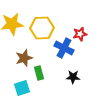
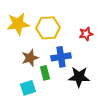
blue cross: (64, 48) -> (61, 57), moved, turned -36
black star: (73, 77) -> (79, 77), size x1.5

